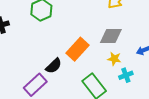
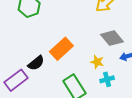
gray diamond: (111, 36) -> (112, 38), moved, turned 45

